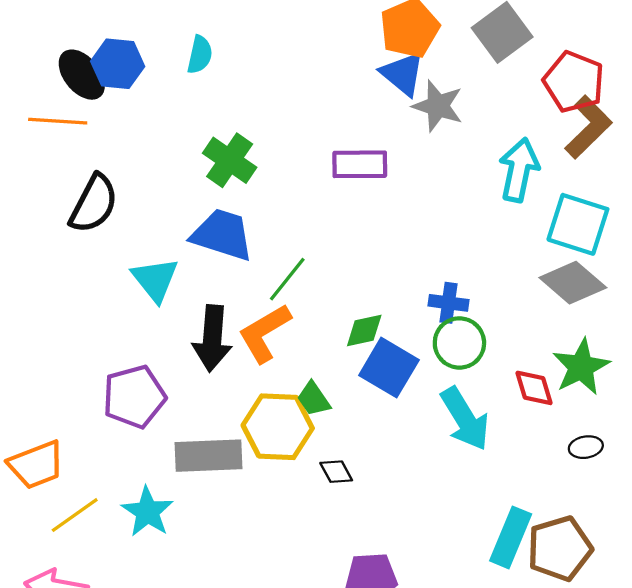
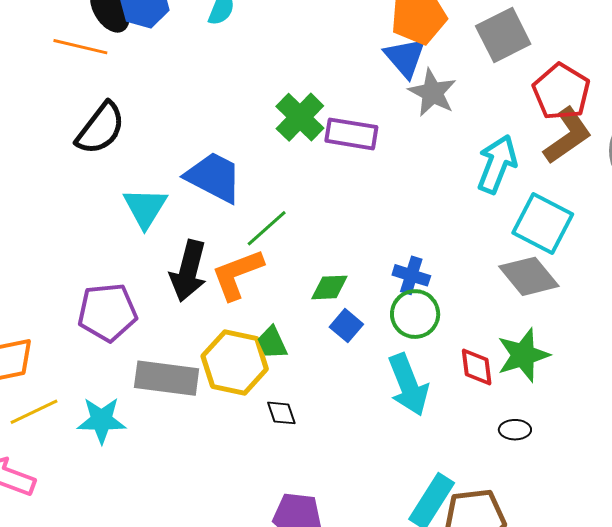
green cross: (230, 160) -> (300, 117), moved
blue square: (389, 368) -> (346, 326), size x0.6
cyan star: (147, 512) -> (101, 420), turned 30

